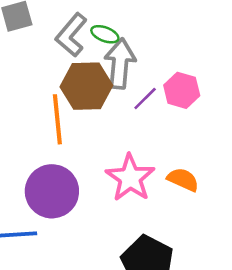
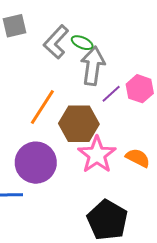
brown hexagon: (86, 86) -> (79, 124), moved
orange line: (57, 119) -> (42, 107), turned 36

